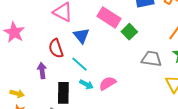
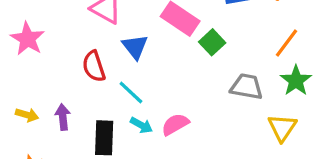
purple arrow: (42, 71) -> (63, 117), moved
yellow arrow: (17, 94) -> (27, 115), moved

